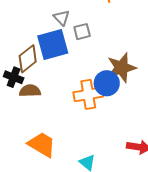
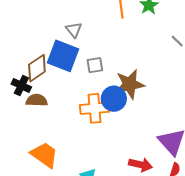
gray square: (82, 32) -> (95, 65), moved
blue square: (53, 44) -> (63, 56), turned 32

